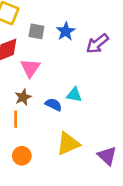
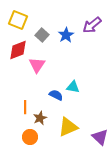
gray square: (36, 31) -> (42, 35), turned 32
purple arrow: (97, 44) -> (92, 25), moved
brown star: (23, 97) -> (40, 118), moved

